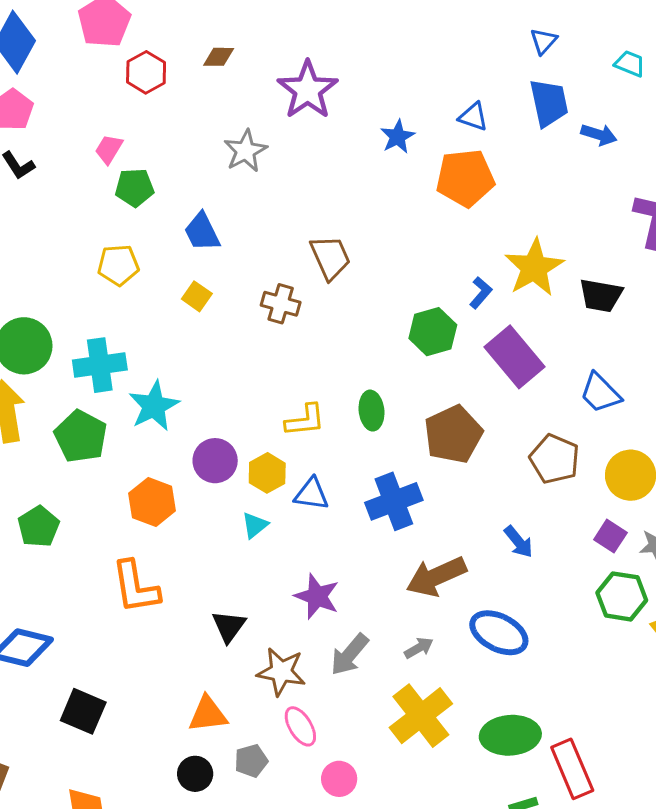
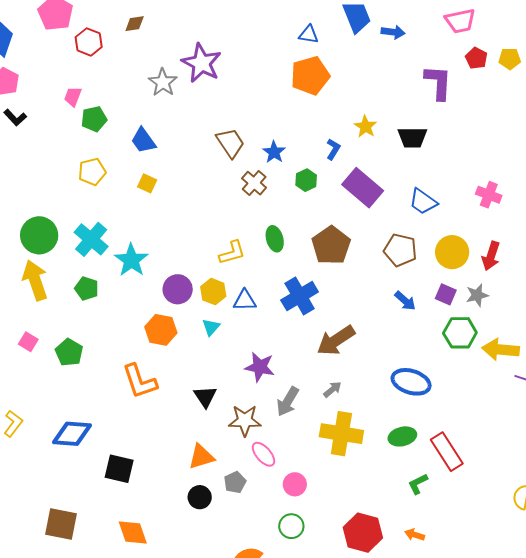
purple star: (308, 90) -> (201, 63), moved
blue star: (398, 137) -> (274, 152), moved
yellow star: (534, 268) -> (365, 127), size x0.6
brown cross: (281, 304) -> (254, 183), moved, turned 35
green hexagon: (433, 332) -> (306, 180), size x0.7
cyan cross: (100, 365) -> (91, 239), turned -32
green pentagon: (81, 436) -> (87, 288), size x0.7
orange hexagon: (152, 502) -> (161, 330), moved
blue arrow: (519, 542) -> (405, 301), moved
blue ellipse: (499, 633) -> (411, 382), moved
yellow cross: (421, 716) -> (341, 434), turned -33
green ellipse: (510, 735) -> (402, 436), size x0.7

